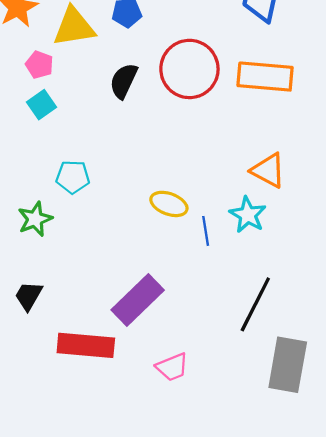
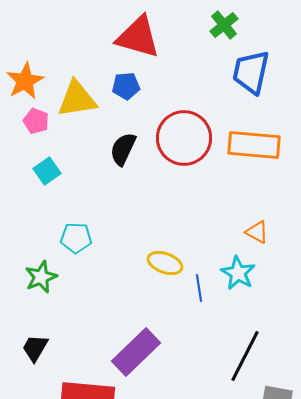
pink pentagon: (39, 65) -> (36, 121), moved
orange triangle: (268, 170) -> (257, 232), size x0.7

